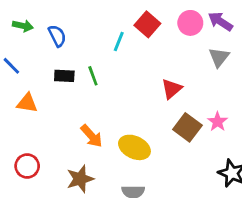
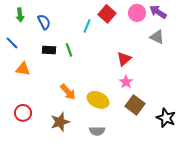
green arrow: (23, 26) -> (20, 15), turned 72
gray triangle: (219, 57) -> (157, 37), turned -42
pink star: (217, 122) -> (126, 82), moved
brown square: (187, 127) -> (135, 105), moved

